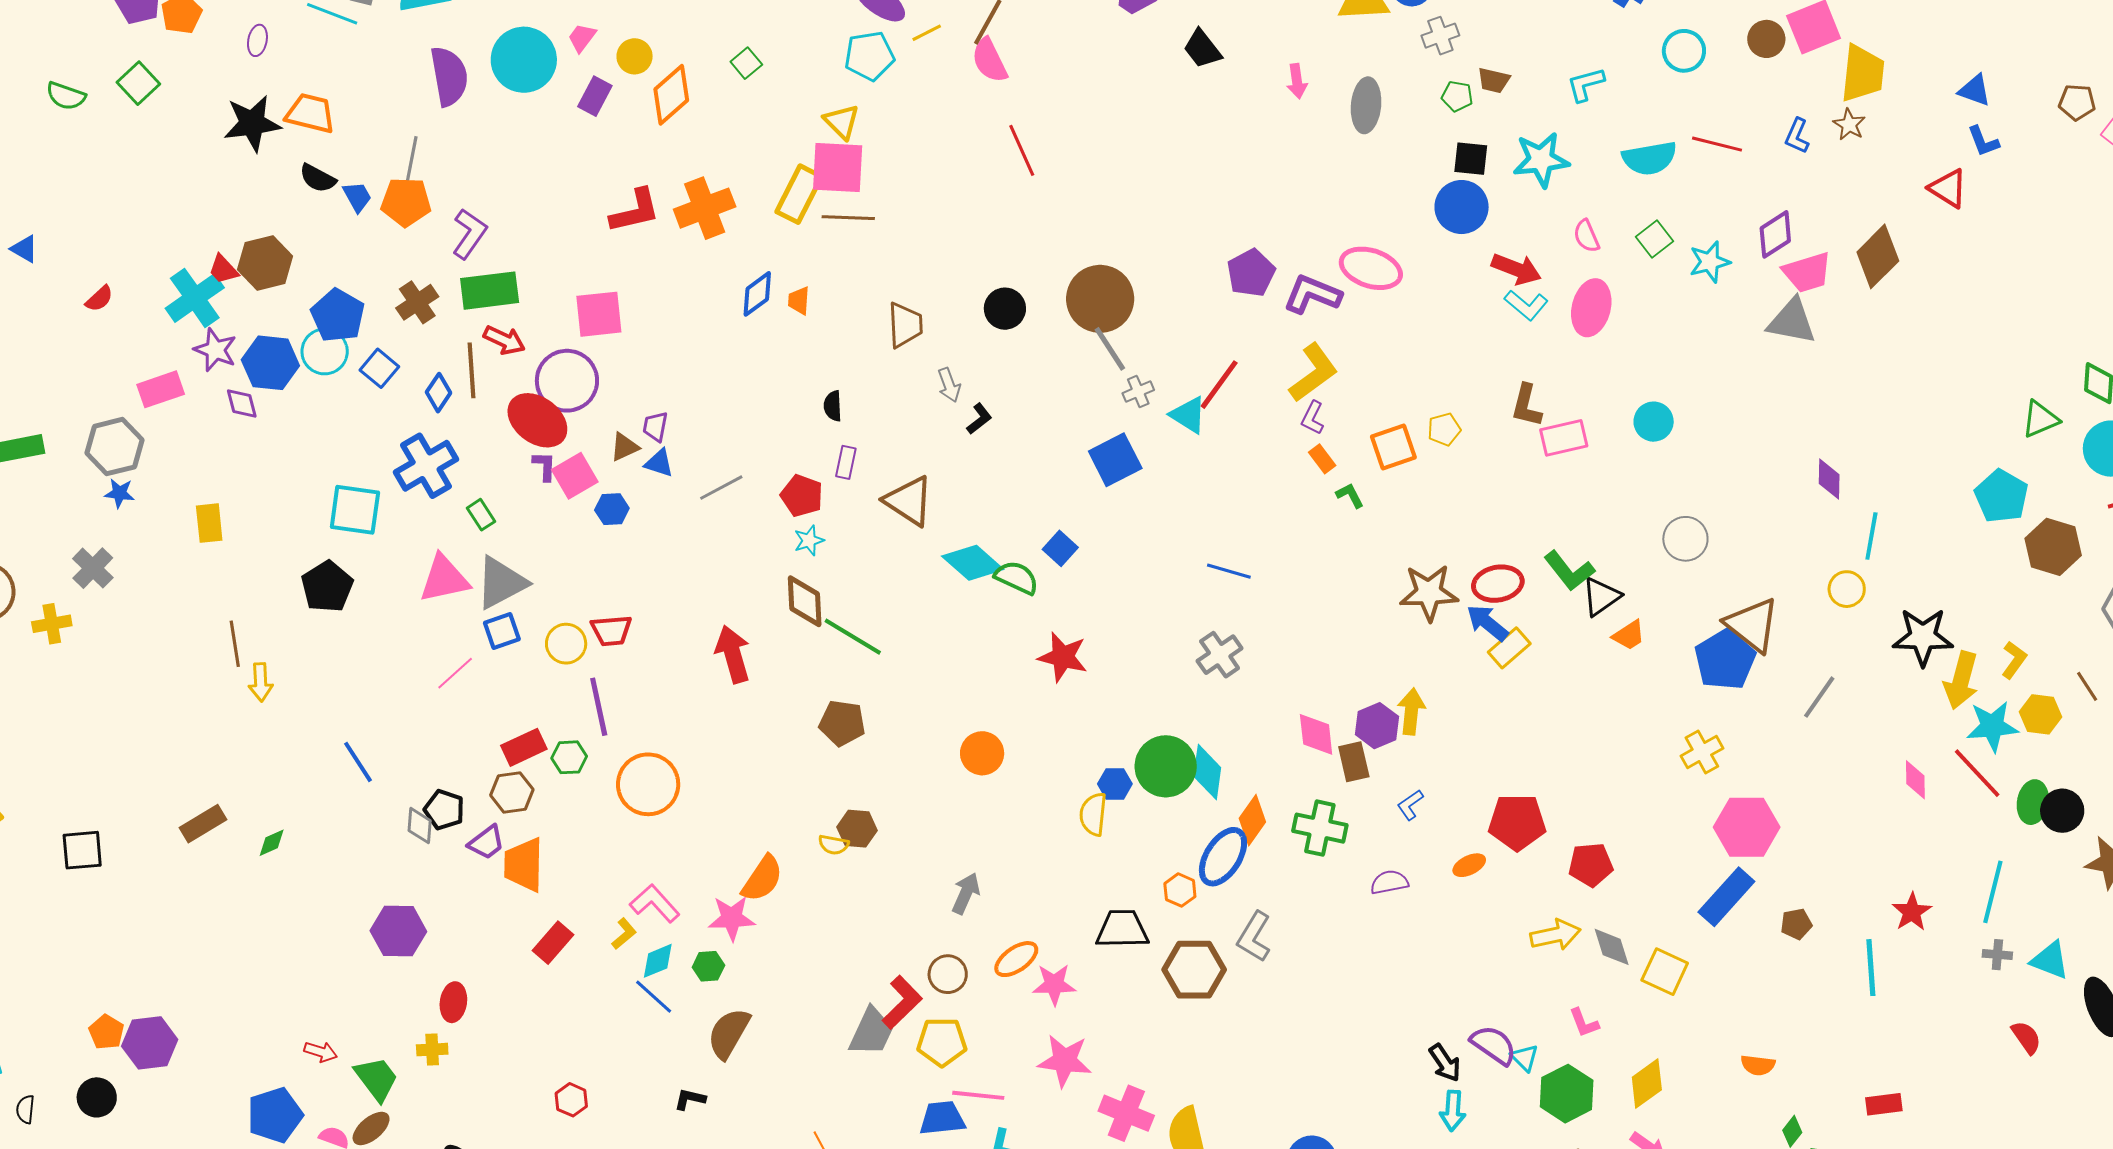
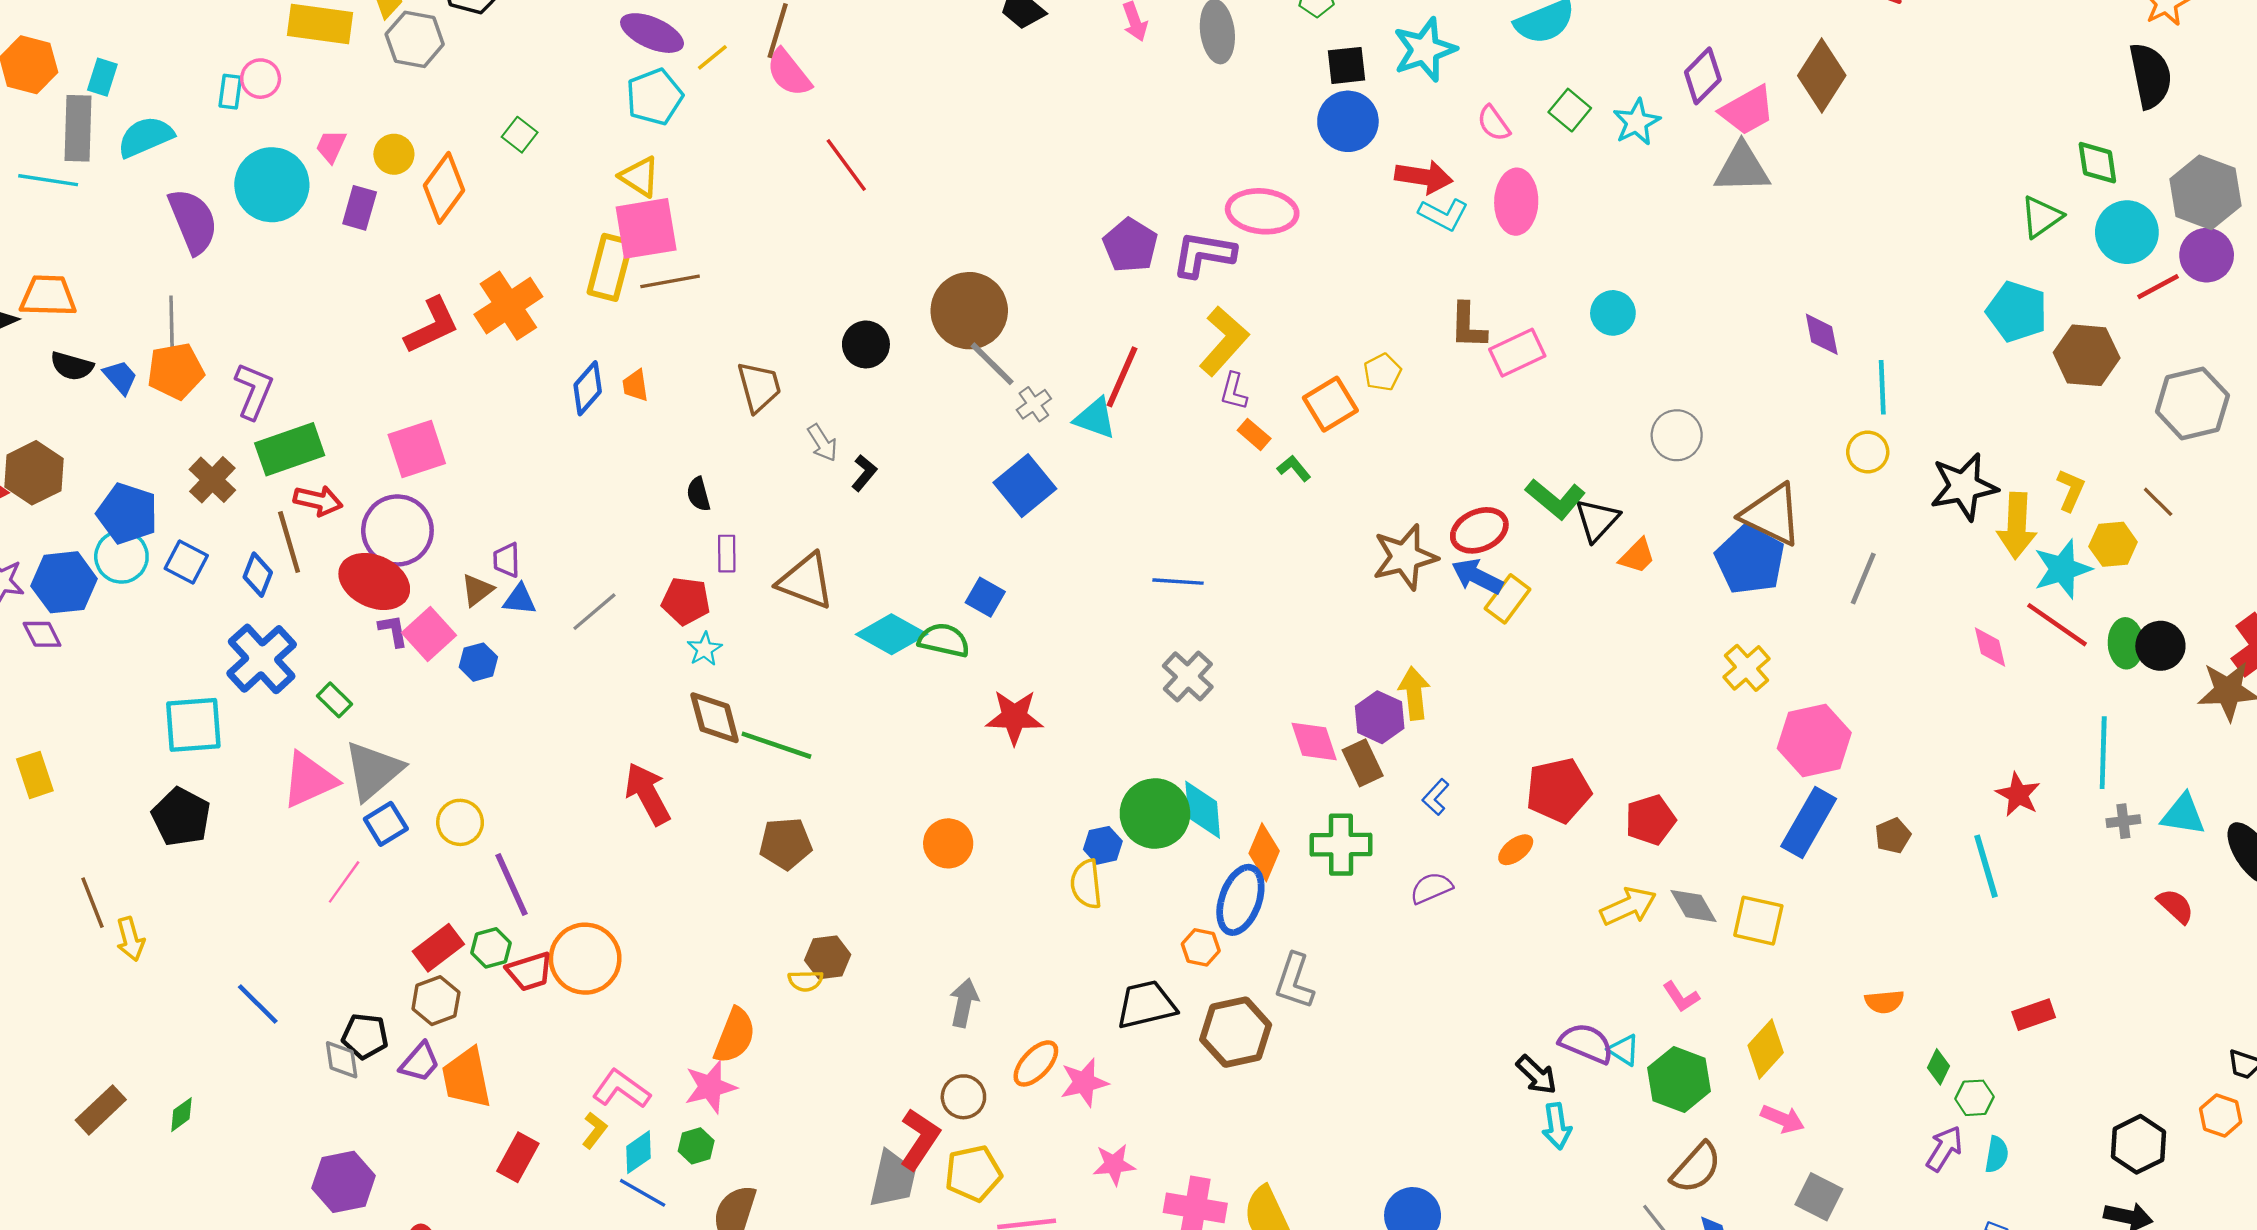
red trapezoid: (611, 631) -> (530, 971), moved
pink star: (1065, 1061) -> (1114, 1164), size x0.7

